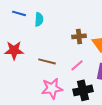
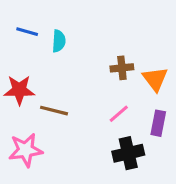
brown line: (47, 61) -> (54, 111), moved
pink star: (52, 88) -> (26, 150), moved

